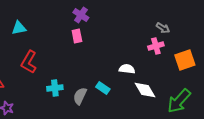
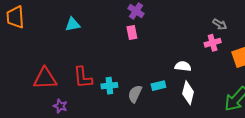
red L-shape: (29, 62) -> (83, 77), moved, turned -35
cyan rectangle: (103, 88) -> (158, 86), turned -48
white diamond: (145, 90) -> (188, 93), moved, turned 45

